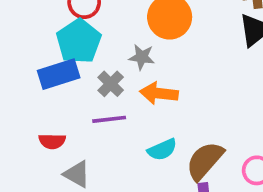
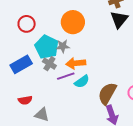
cyan pentagon: (79, 41) -> (47, 47), moved
purple line: (109, 119) -> (66, 76), moved
cyan semicircle: (162, 150) -> (82, 81), moved

